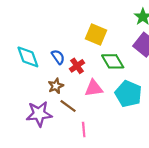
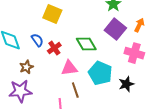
yellow square: (96, 35) -> (52, 14), moved
brown star: (56, 86) -> (26, 67), moved
brown line: (68, 106) -> (75, 90), moved, turned 35

